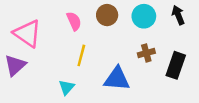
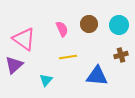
yellow line: (81, 55) -> (68, 57), turned 66
cyan triangle: (67, 87) -> (46, 80), moved

